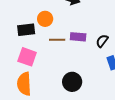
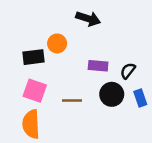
brown line: (57, 40) -> (72, 101), moved
black circle: (72, 82) -> (112, 94), moved

